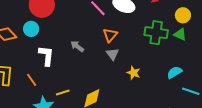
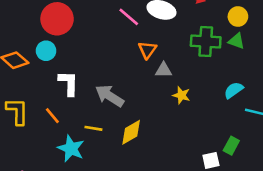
gray arrow: (77, 46) -> (110, 96), moved, size x1.6
gray triangle: (112, 54) -> (164, 70), moved, turned -48
yellow line: (63, 93) -> (93, 128), turned 32

